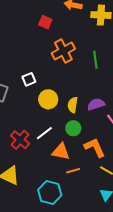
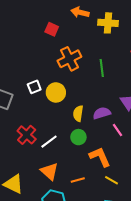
yellow circle: (48, 99) -> (56, 92), moved
red cross: (20, 140) -> (27, 135), moved
orange triangle: (61, 152) -> (49, 171), moved, turned 30

